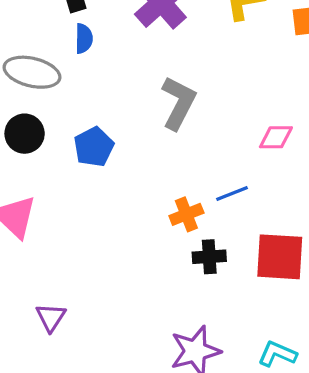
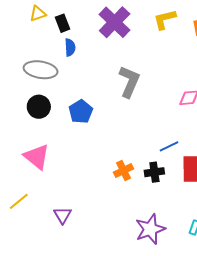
blue line: (232, 194) -> (169, 146), moved
orange cross: (186, 214) -> (123, 171), moved

